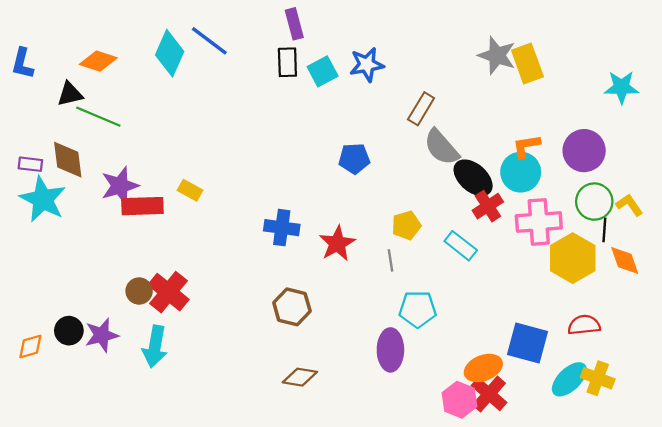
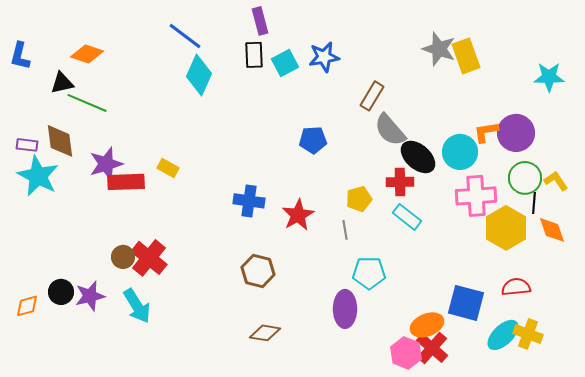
cyan diamond: (170, 53) -> (199, 75), moved
orange L-shape: (526, 146) -> (486, 132), moved
red cross: (488, 206) -> (400, 182), moved, turned 32
cyan arrow: (155, 346) -> (137, 306), turned -42

